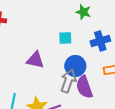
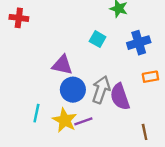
cyan square: (65, 38) -> (98, 39), turned 32
blue circle: (75, 66) -> (73, 90), moved

